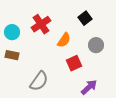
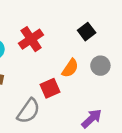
orange semicircle: (64, 40) -> (70, 68), moved
red square: (74, 63) -> (50, 88), moved

